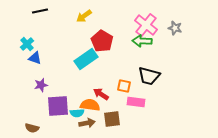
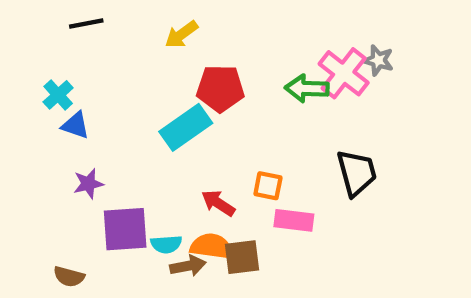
pink cross: (146, 25) -> (344, 73), moved
red pentagon: (102, 41) -> (220, 88), turned -30
black trapezoid: (149, 76) -> (357, 173), moved, turned -120
orange semicircle: (90, 105) -> (212, 246), moved

